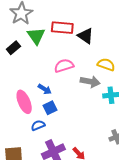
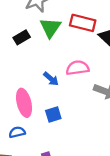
blue arrow: (45, 89) -> (51, 79), moved
blue semicircle: (38, 125) -> (17, 132), moved

